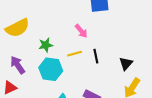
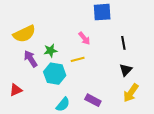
black line: (96, 56) -> (123, 43), moved
purple arrow: (18, 65) -> (31, 59), moved

